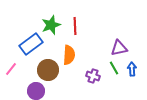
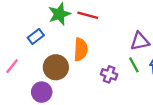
red line: (75, 26) -> (88, 15), turned -72
blue rectangle: (31, 44) -> (36, 37), size x0.6

